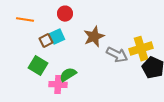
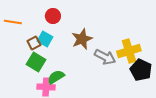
cyan square: (57, 37) -> (45, 39), turned -35
green square: (38, 66) -> (36, 62), moved

